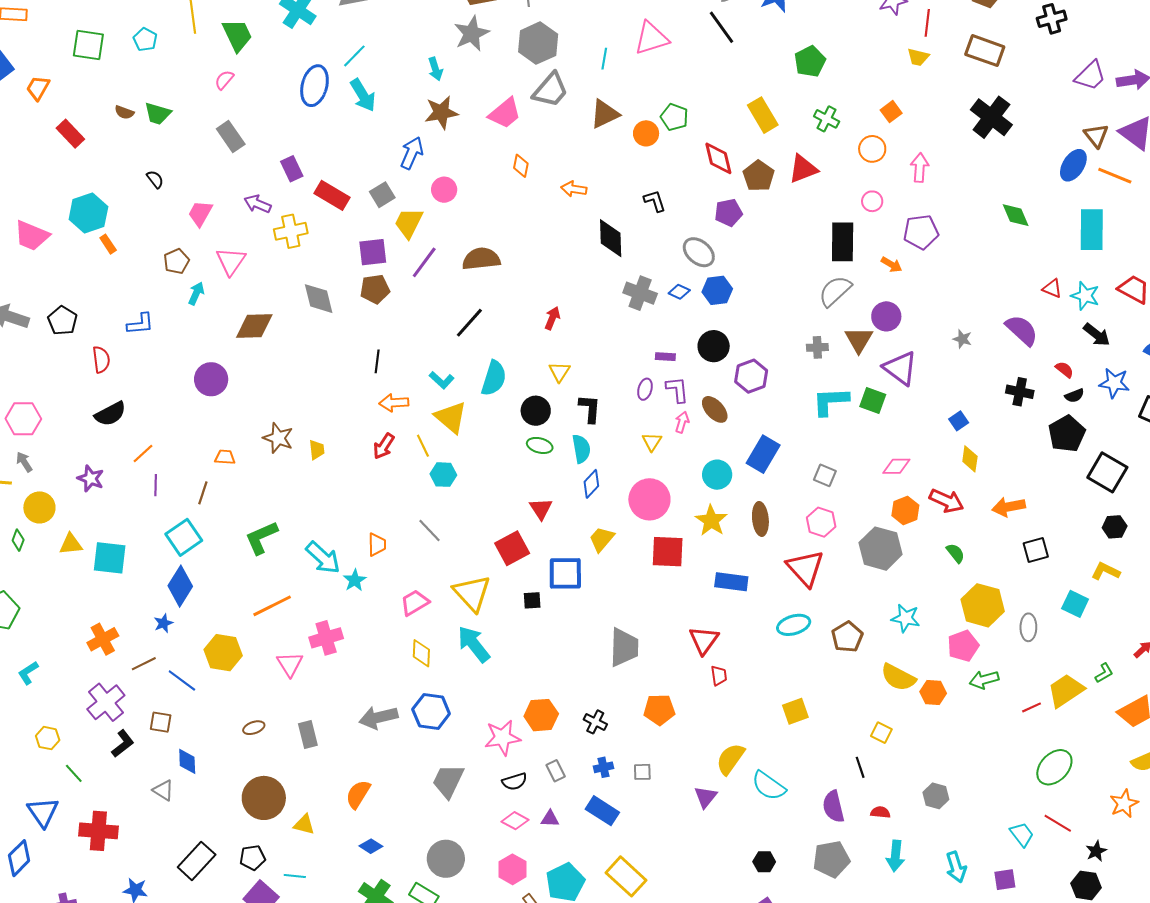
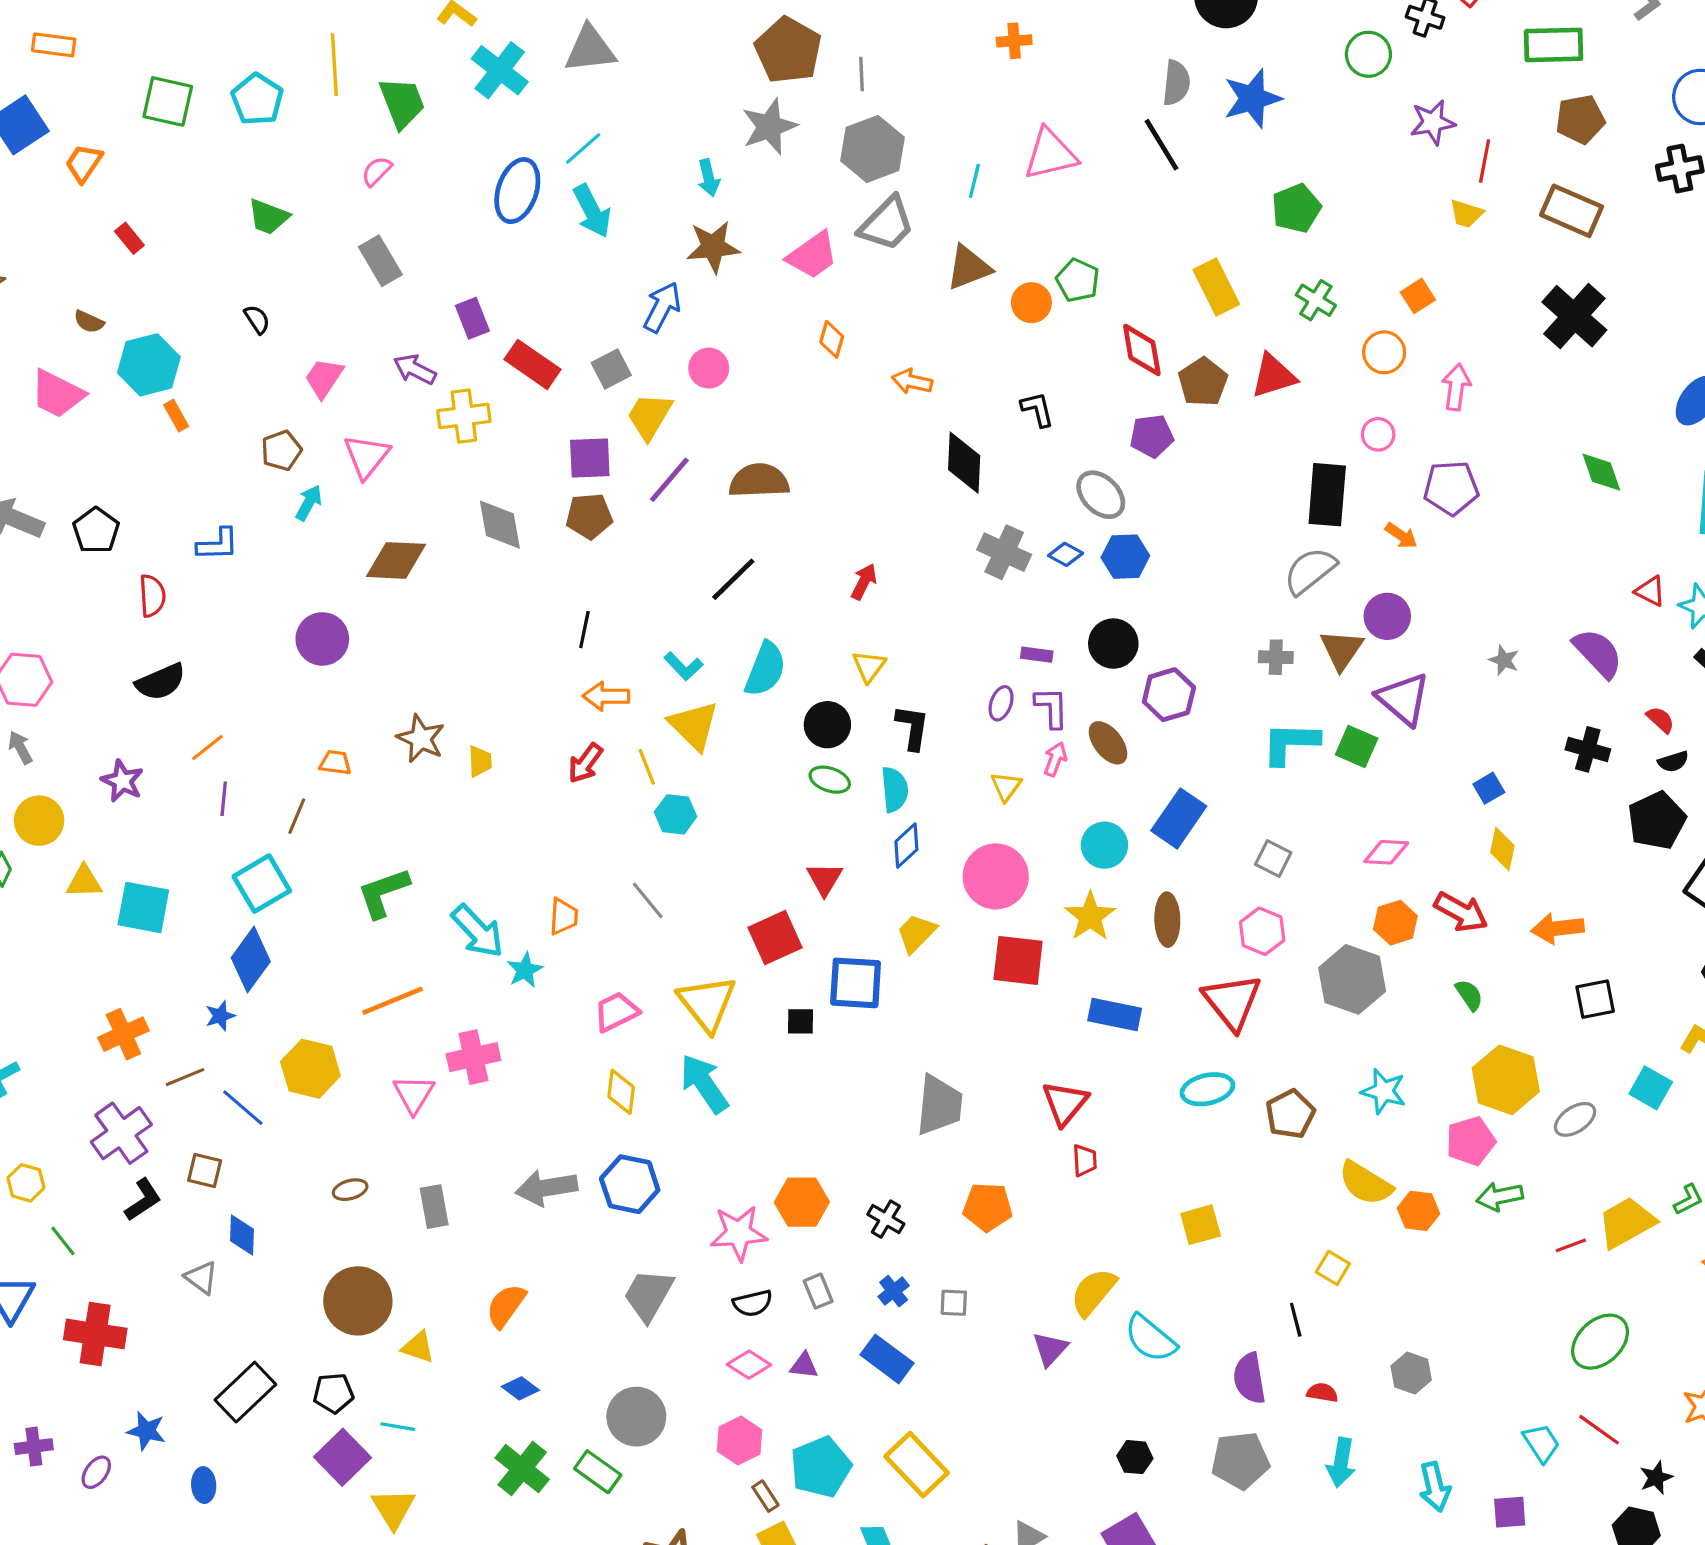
cyan pentagon: (145, 40) -> (257, 99), size x1.4
brown semicircle: (124, 112) -> (89, 322), moved
red rectangle: (70, 134) -> (129, 238), size x0.7
gray ellipse: (1028, 627) -> (1575, 1119), turned 52
blue cross: (604, 767) -> (894, 1291), turned -30

